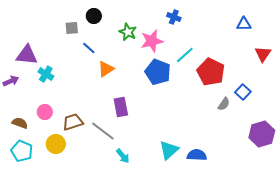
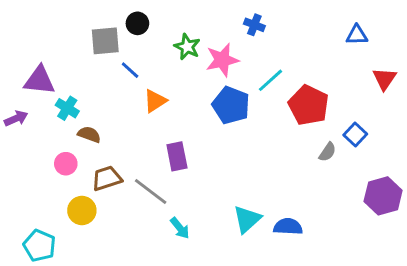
gray square: (72, 28) -> (105, 41), size x1.5
brown semicircle: (20, 123) -> (89, 134), moved
cyan pentagon: (22, 151) -> (39, 246), moved

